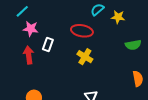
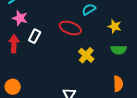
yellow star: (118, 17) -> (115, 26), moved
yellow cross: (85, 57) -> (86, 55), moved

